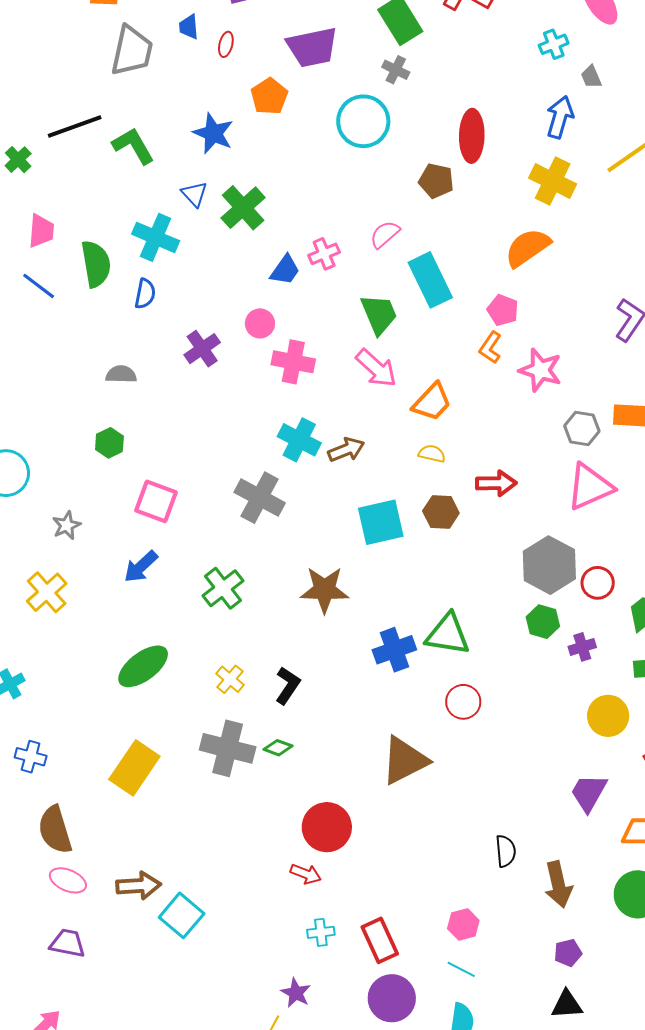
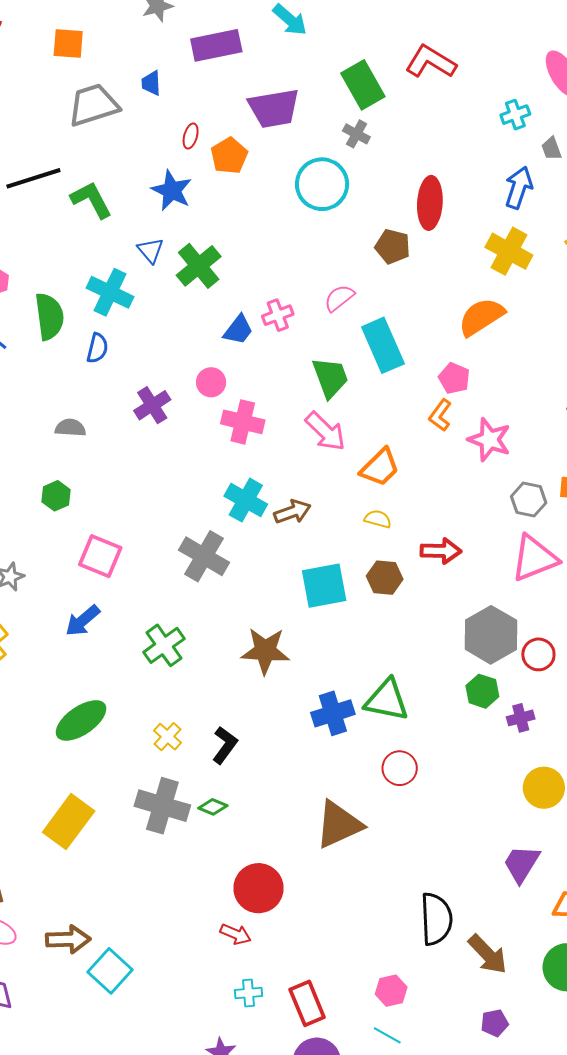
red ellipse: (226, 44) -> (191, 136), moved
gray trapezoid: (132, 51) -> (93, 105), turned -122
black semicircle: (506, 851) -> (436, 919), size x1.6
brown arrow: (558, 884) -> (488, 954), turned -33

